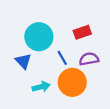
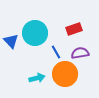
blue triangle: (23, 61) -> (11, 41), moved

